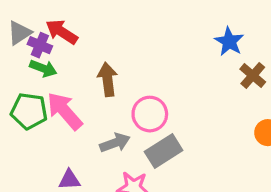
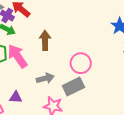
pink circle: (150, 114) -> (81, 63), moved

